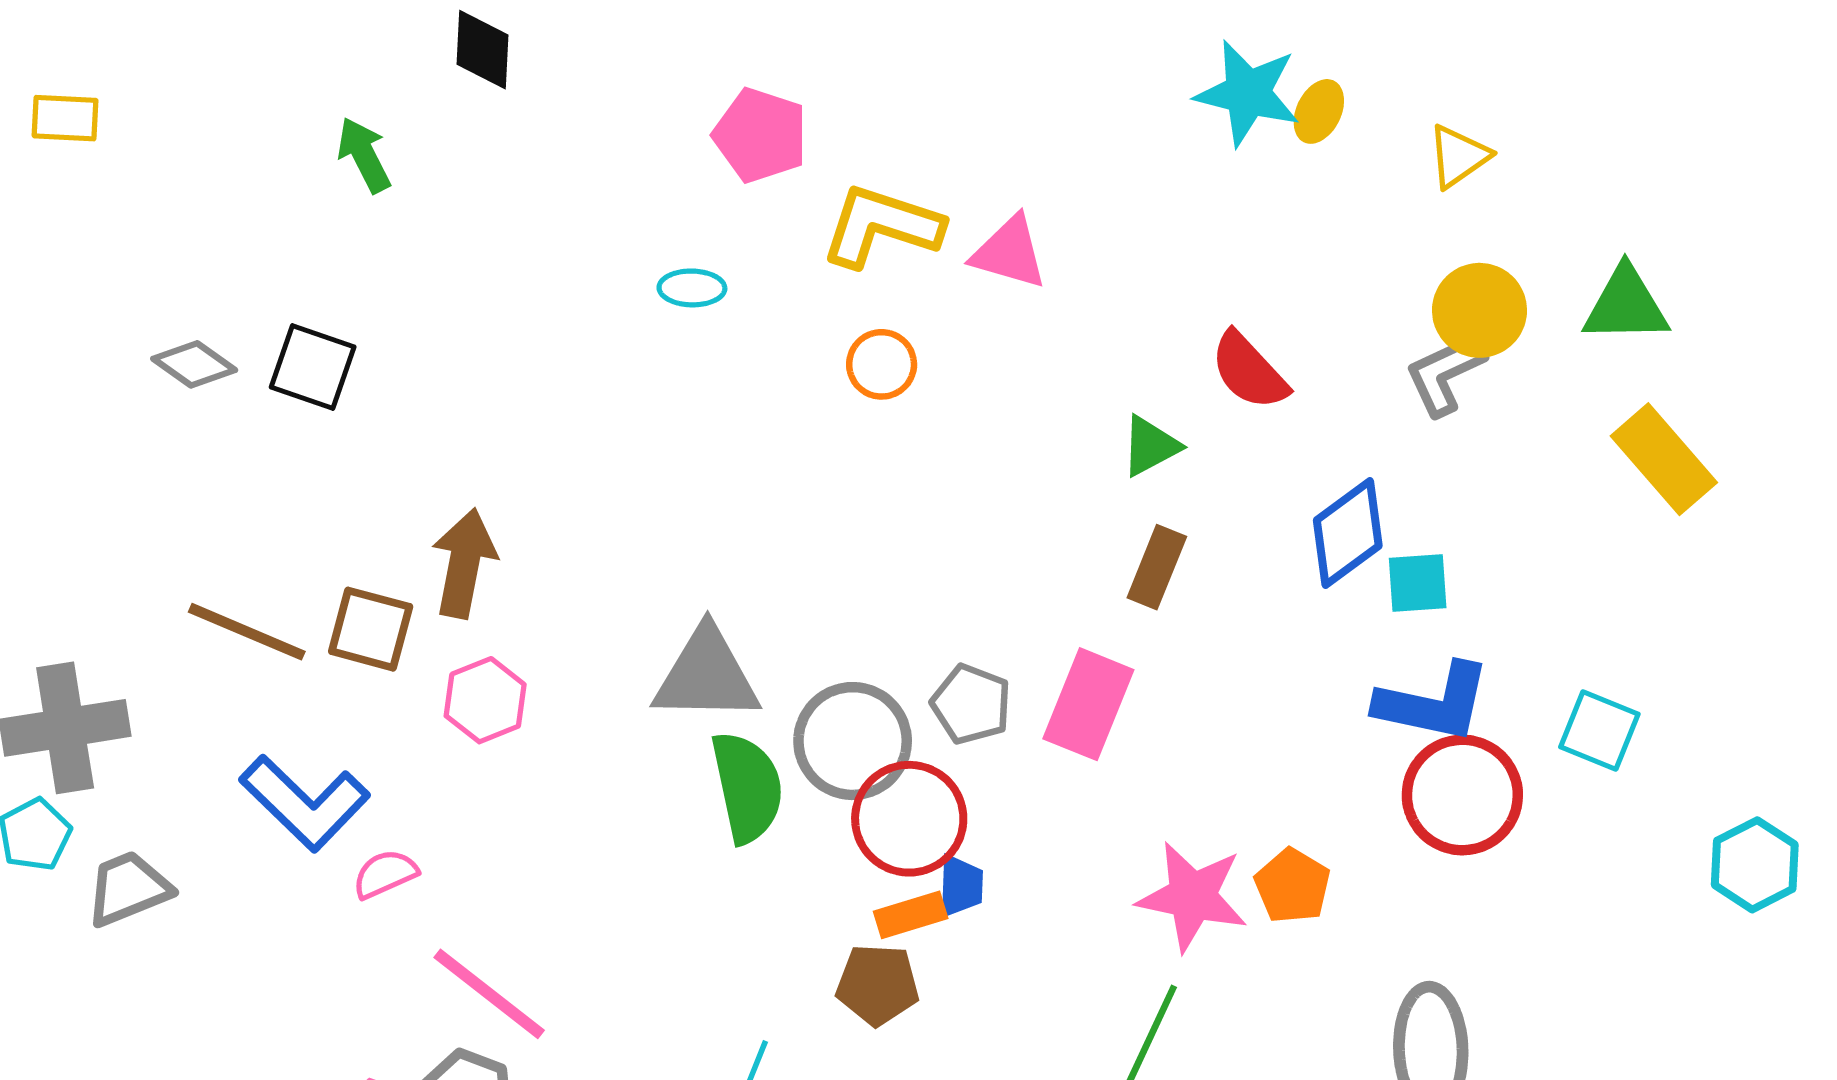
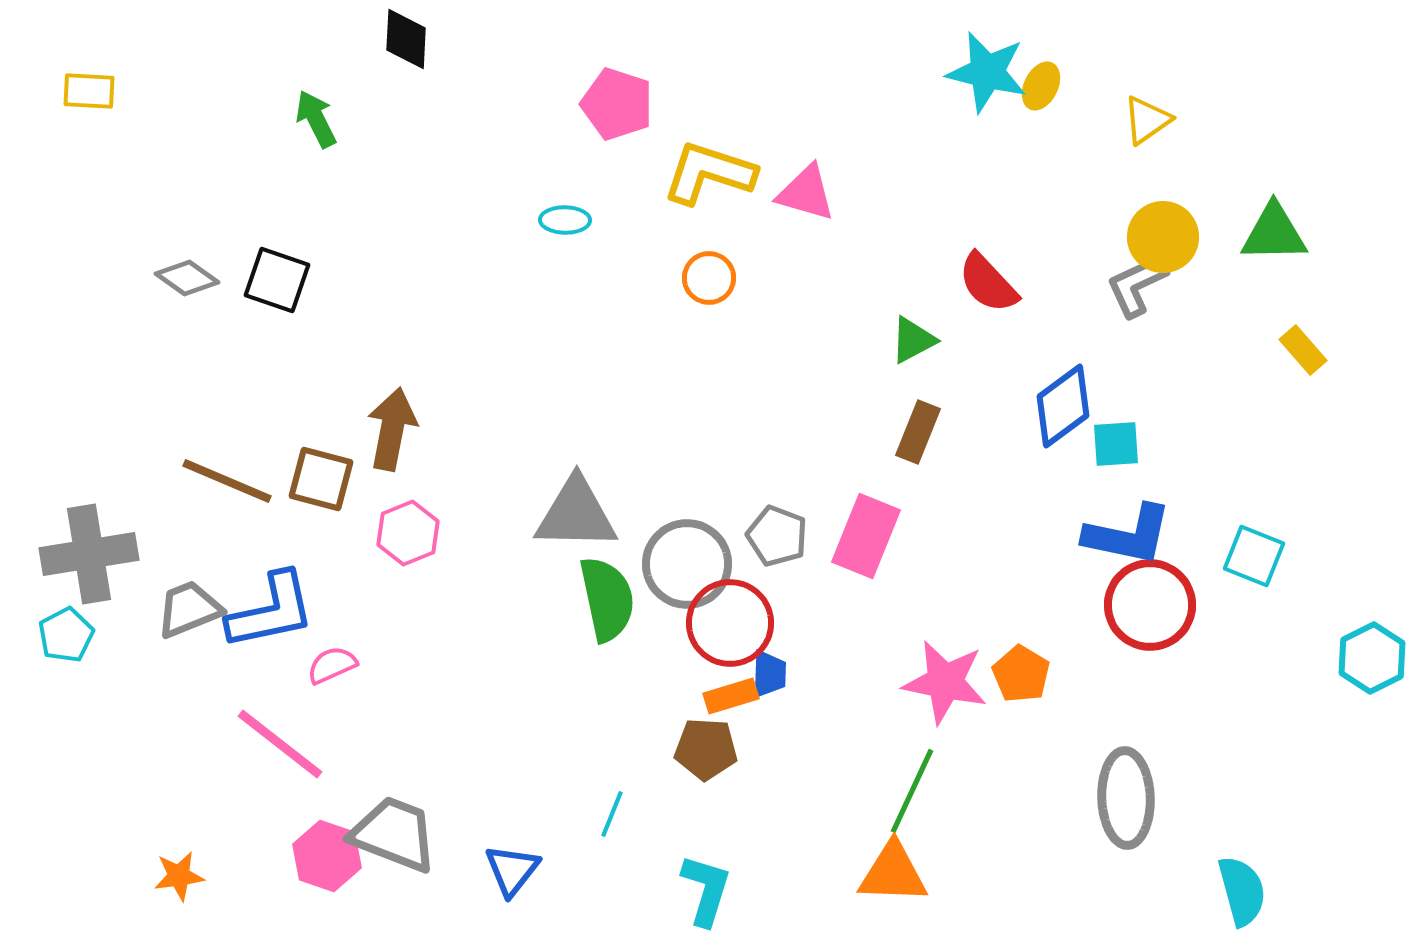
yellow rectangle: (1664, 459) -> (1303, 350), size x0.6
blue L-shape: (305, 803) -> (271, 611), turned -56
gray trapezoid: (128, 889) -> (189, 609), moved
pink line: (489, 994) -> (280, 744), moved

